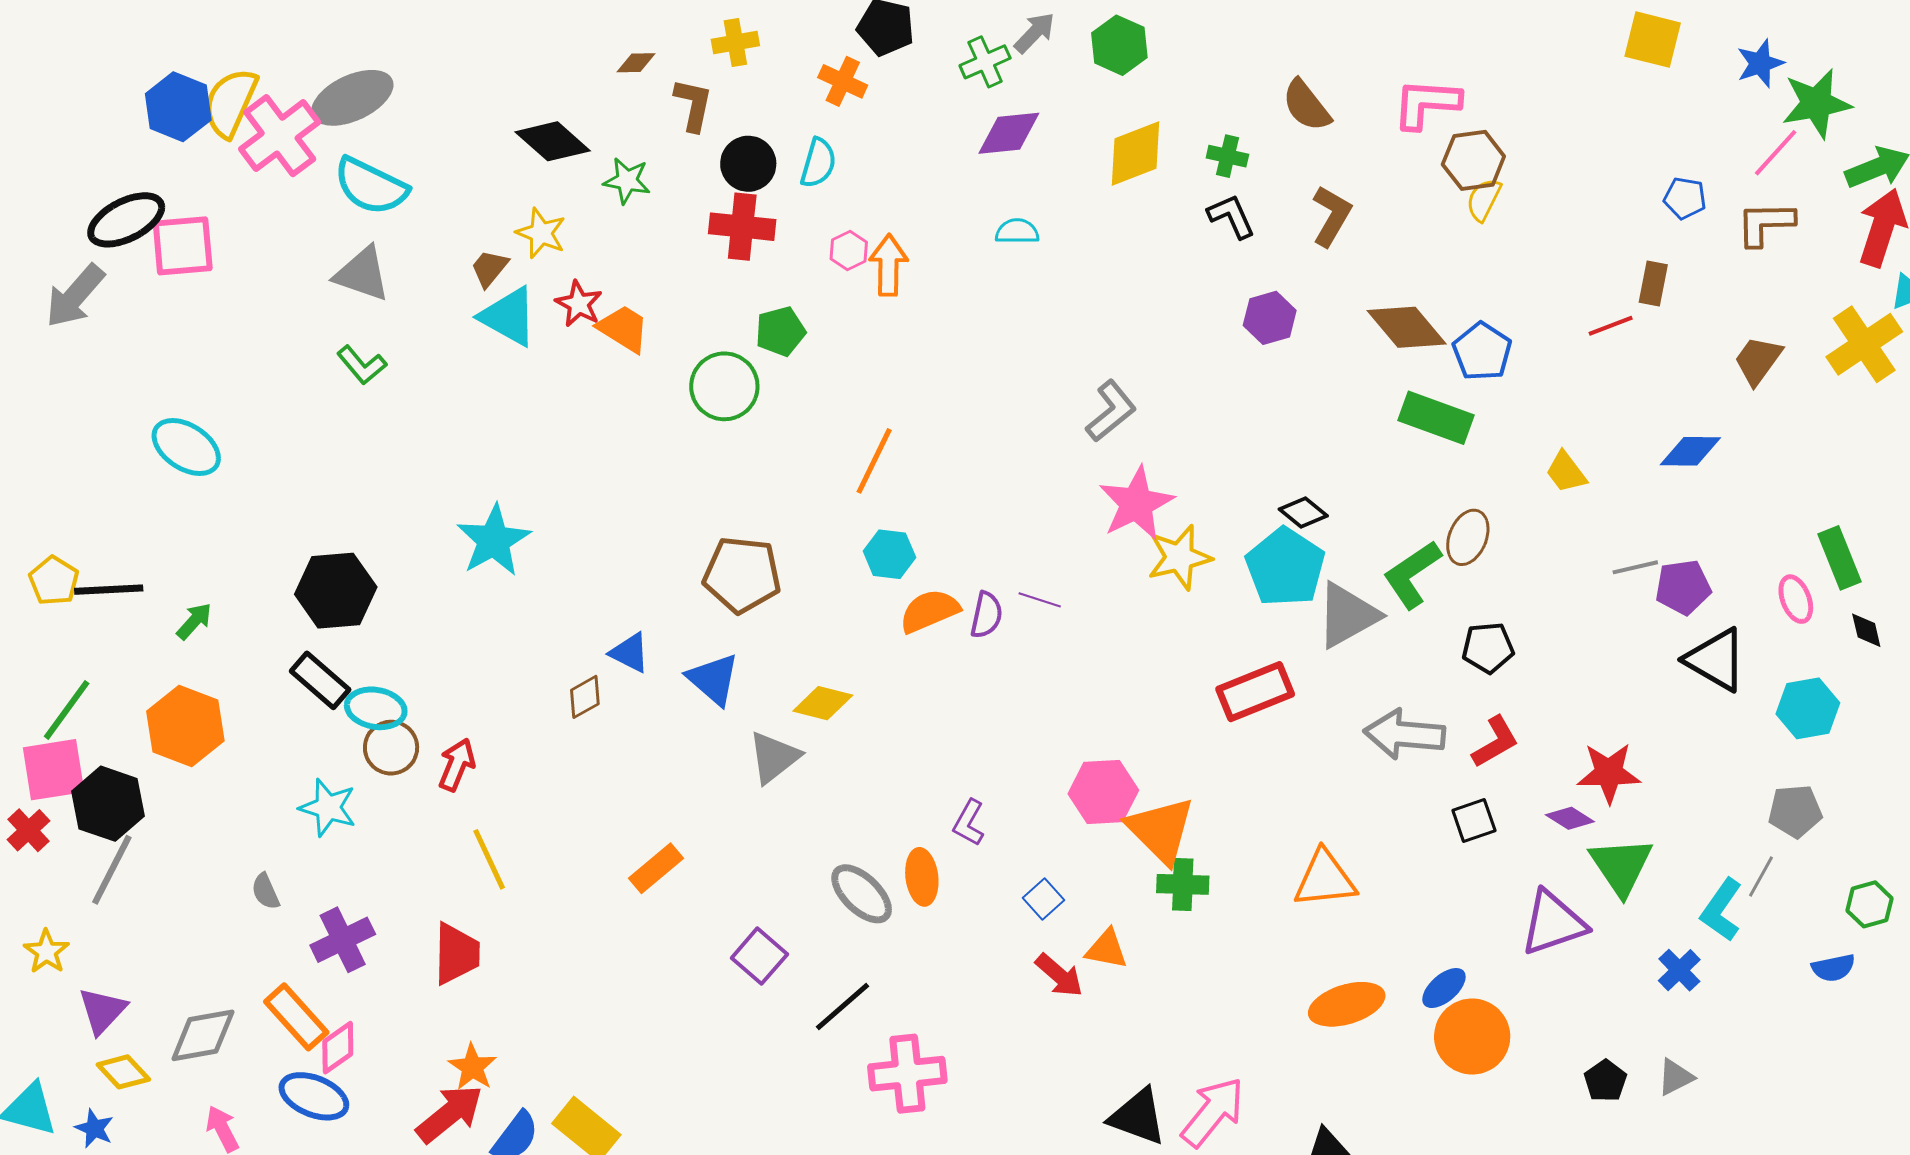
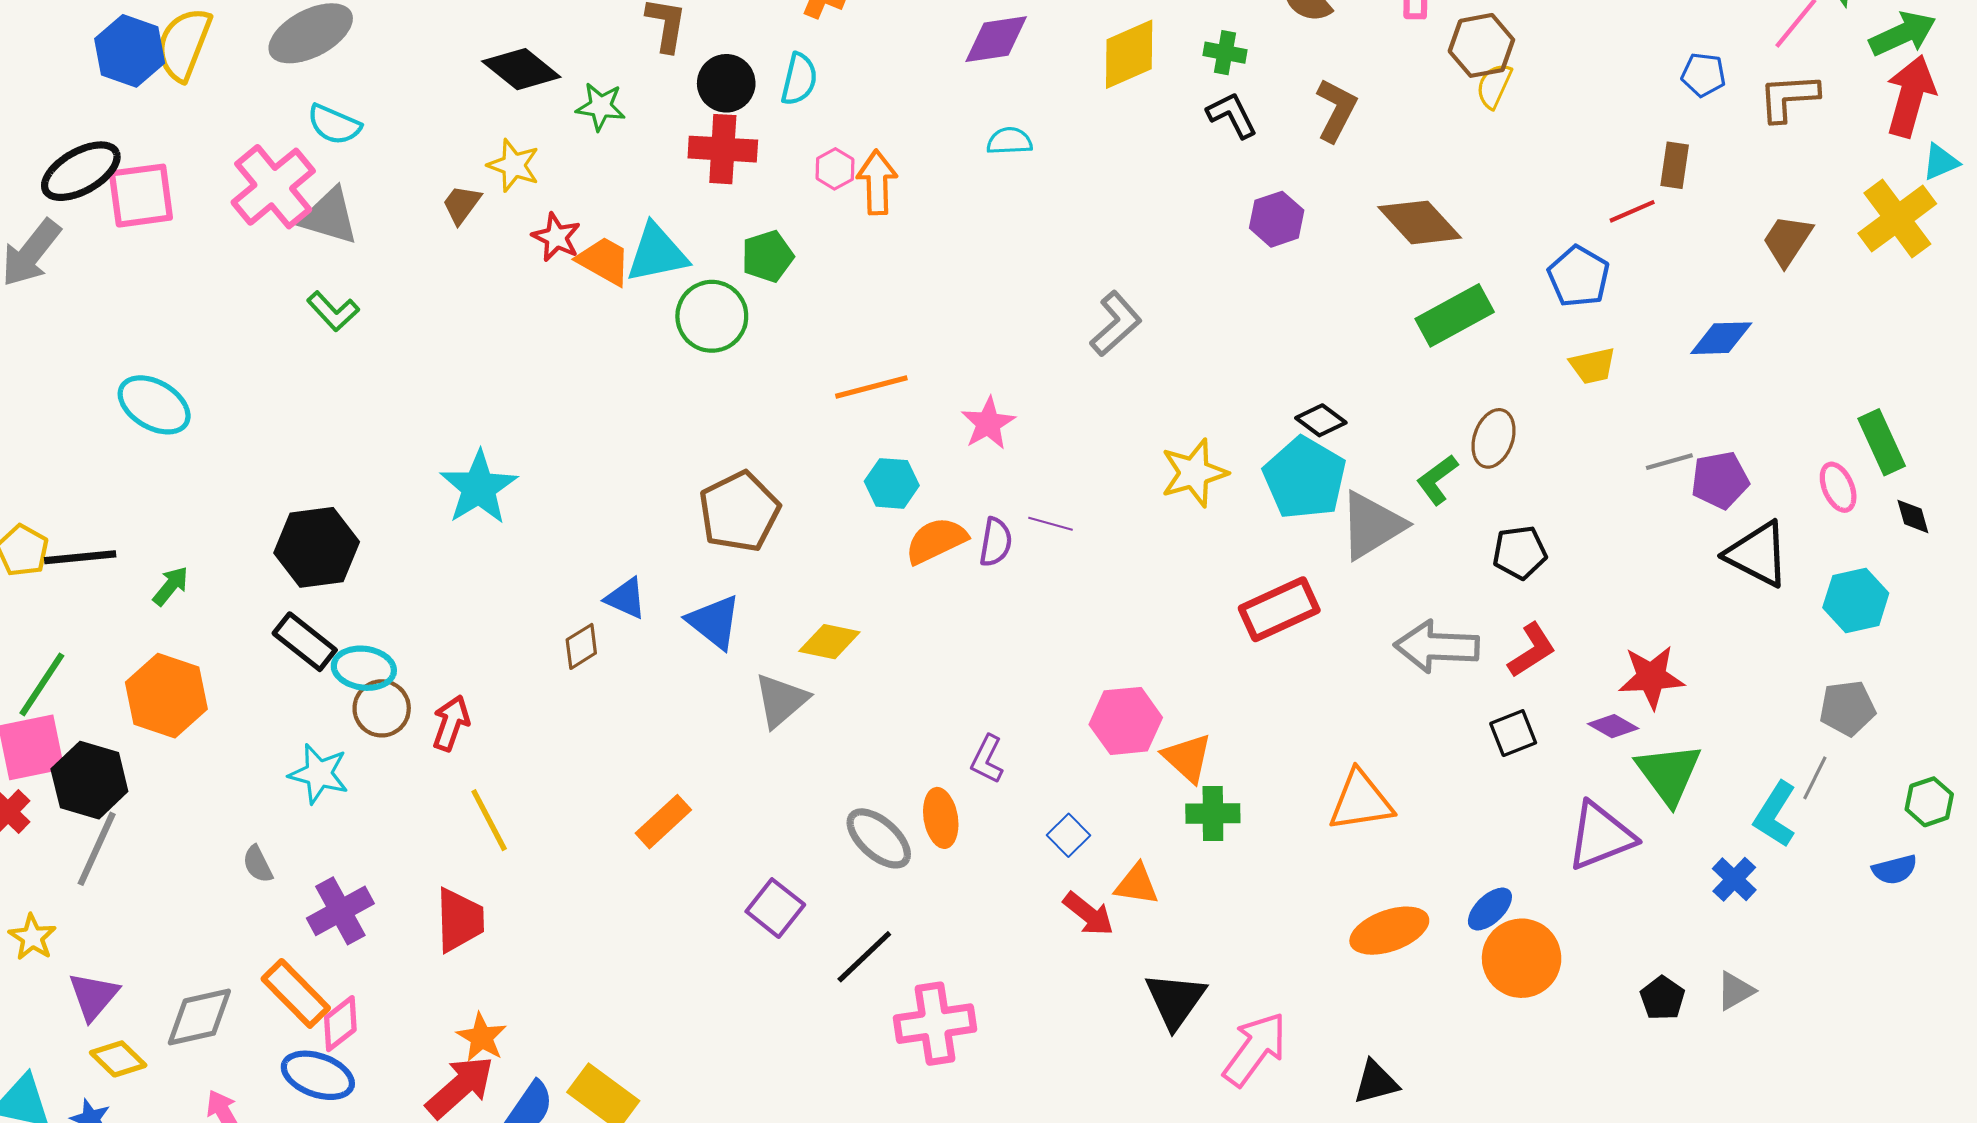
pink cross: (280, 136) -> (273, 187), moved
cyan semicircle: (371, 186) -> (334, 124), size x0.7
cyan triangle: (509, 317) -> (657, 253), moved, turned -38
blue pentagon: (1482, 352) -> (1579, 276), moved
green rectangle: (1436, 418) -> (1455, 315), turned -46
orange line: (874, 461) -> (871, 387), turned 52
yellow trapezoid: (1566, 472) -> (1593, 366), turned -63
pink star: (1136, 504) -> (988, 423), moved, size x0.7
green L-shape: (1412, 574) -> (1437, 480), size x0.7
brown pentagon: (742, 575) -> (739, 512), turned -30
orange triangle: (1161, 830) -> (1187, 758), size x0.7
black triangle: (1138, 1117) -> (1175, 1000), moved, turned 48

